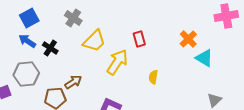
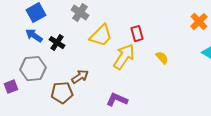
red rectangle: (139, 39) -> (137, 34), moved
orange cross: (188, 39) -> (199, 22), moved
yellow semicircle: (153, 77) -> (162, 58), moved, turned 128

